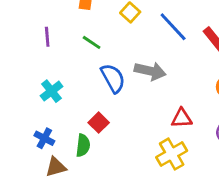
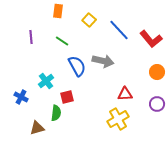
cyan cross: (51, 91) -> (46, 81), moved
red square: (99, 123) -> (67, 97), turned 32
blue cross: (44, 138) -> (21, 97), moved

